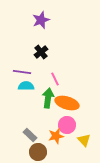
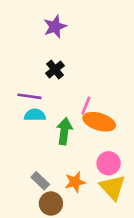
pink line: (55, 79) -> (86, 106), moved, turned 48
orange ellipse: (67, 103) -> (99, 122), moved
pink circle: (67, 125) -> (109, 163), moved
yellow triangle: (84, 140) -> (113, 187), size x1.5

